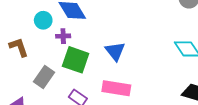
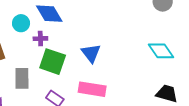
gray rectangle: (44, 77) -> (22, 78), turned -35

